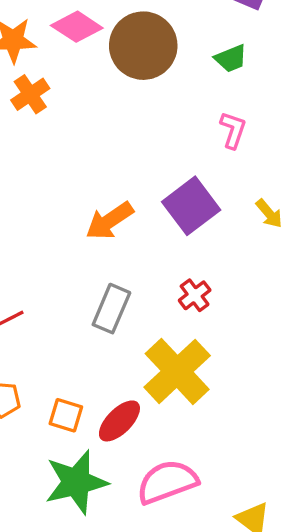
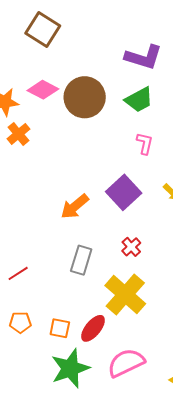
green trapezoid: (231, 58) -> (139, 100), size x1.4

